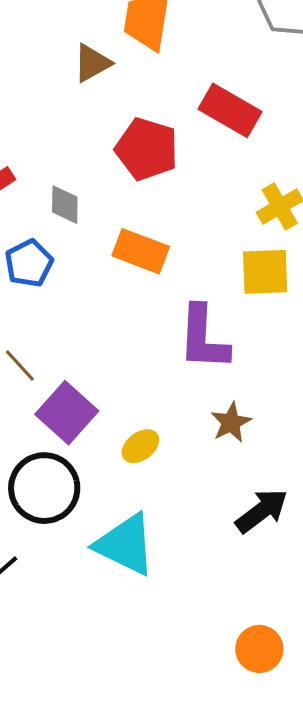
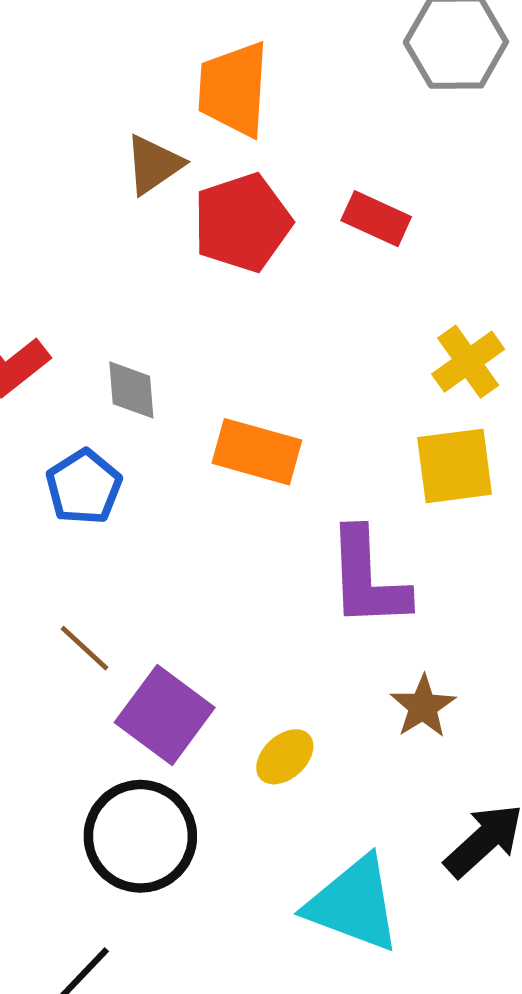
red rectangle: (230, 110) -> (376, 219), size x0.7
red pentagon: (147, 149) -> (242, 223), moved, turned -30
cyan triangle: (125, 545) -> (353, 904), moved

